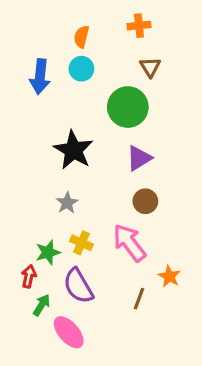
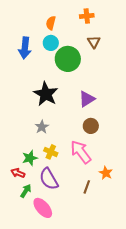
green circle: (128, 107) -> (68, 59), moved
red arrow: (29, 276) -> (18, 173), turned -80

